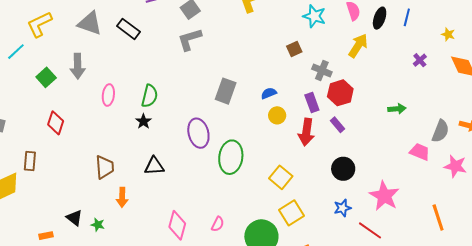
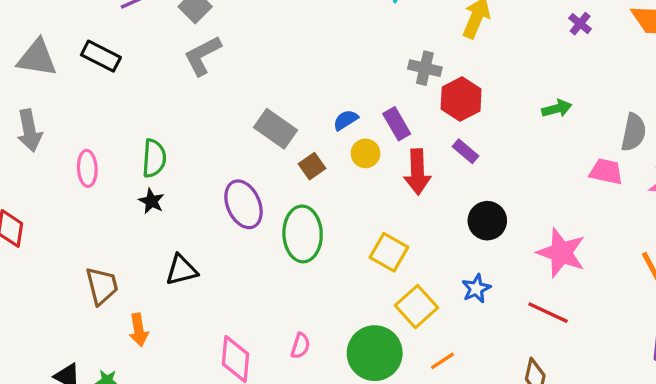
brown square: (294, 49) -> (312, 166), moved
gray rectangle: (226, 91) -> (276, 129), turned -65
purple rectangle: (312, 103) -> (397, 124), moved
blue star: (342, 208) -> (476, 289), moved

